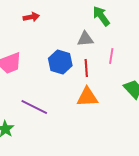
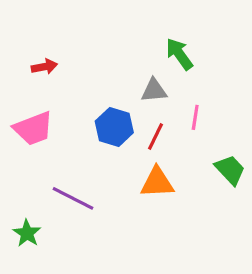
red arrow: (31, 17) -> (44, 67), moved
red line: (86, 68) -> (156, 136), turned 30

